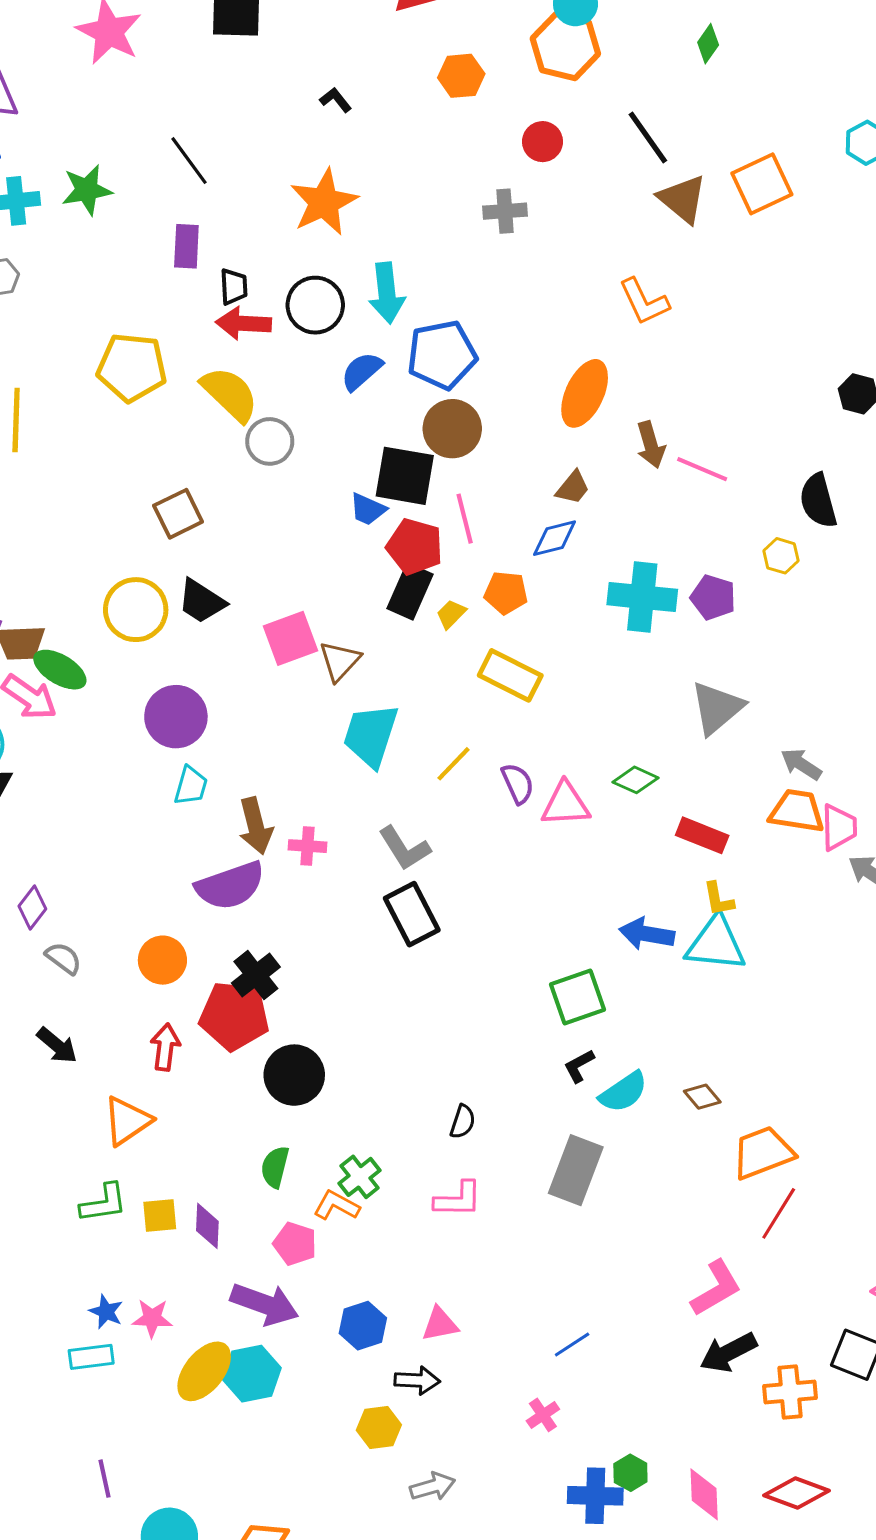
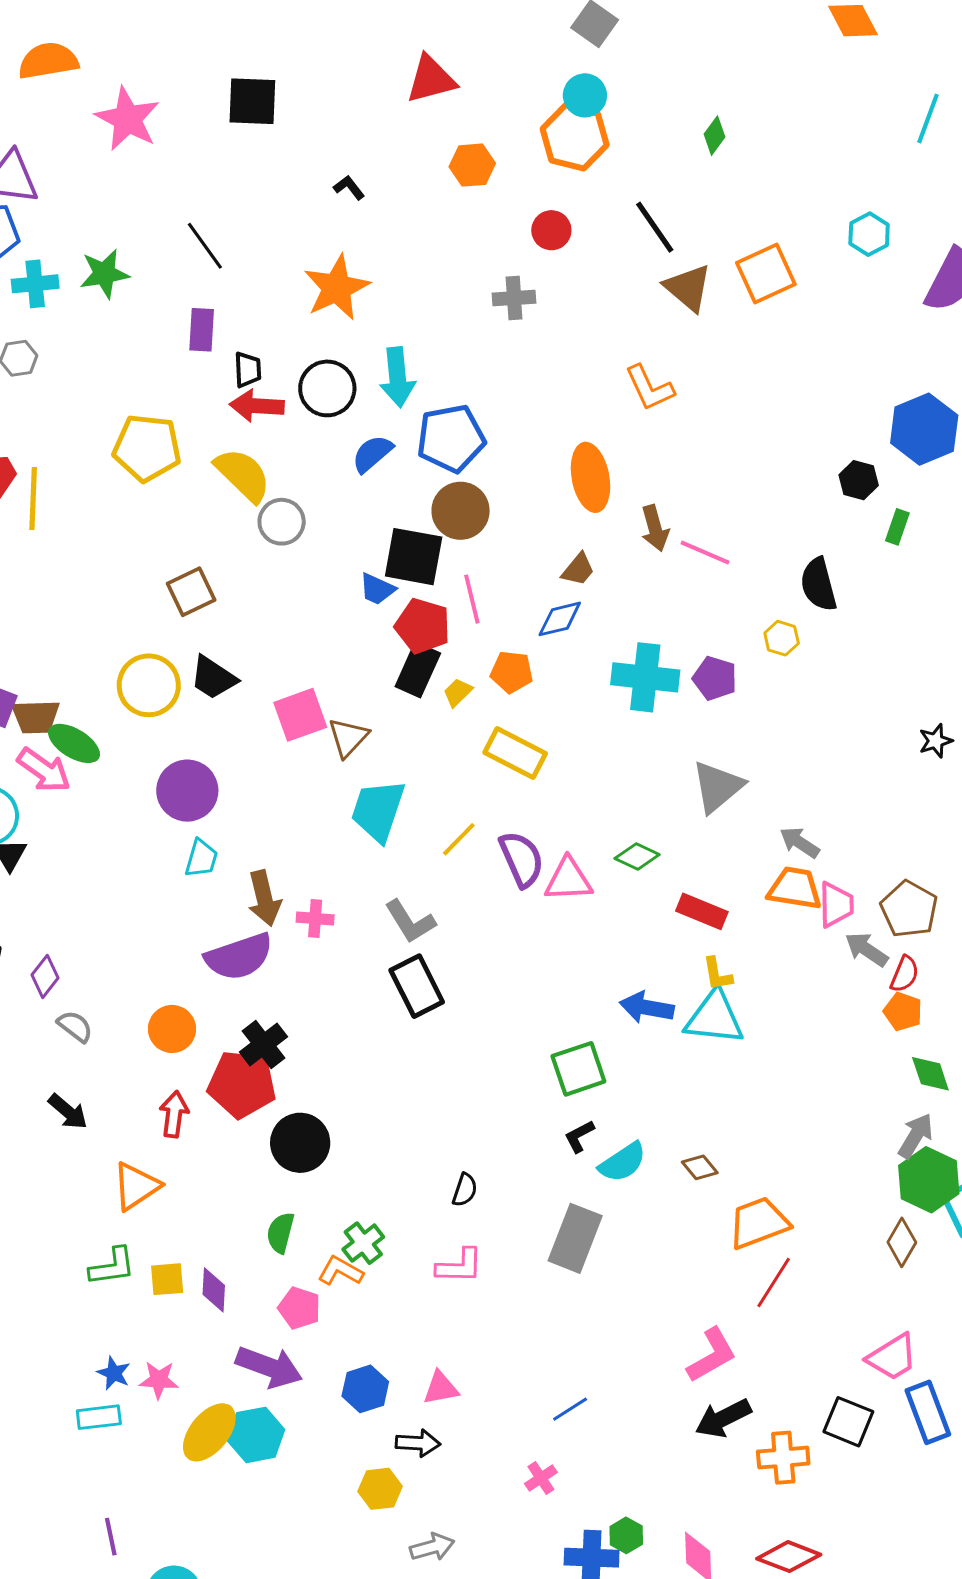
orange ellipse: (585, 393) -> (591, 477), turned -36
purple semicircle: (518, 784) -> (522, 859), size x1.4

